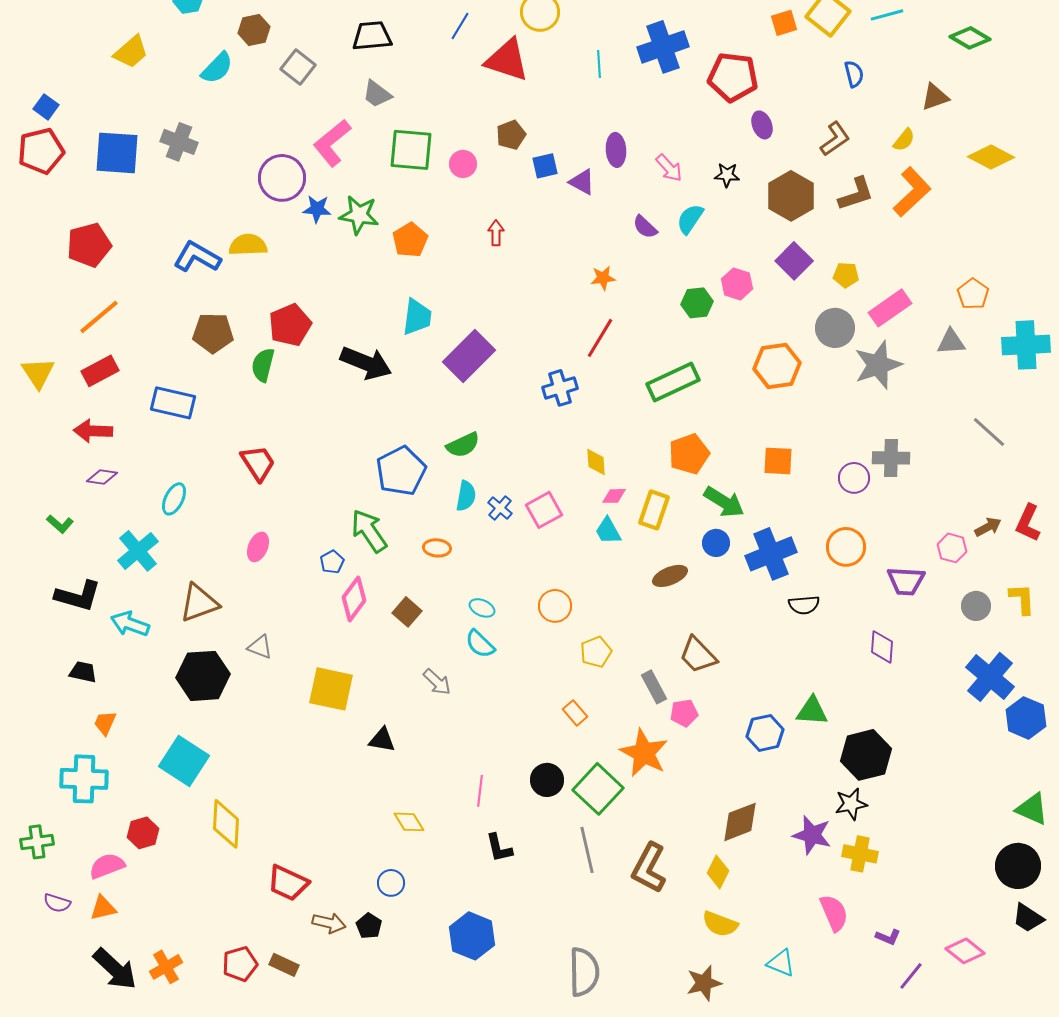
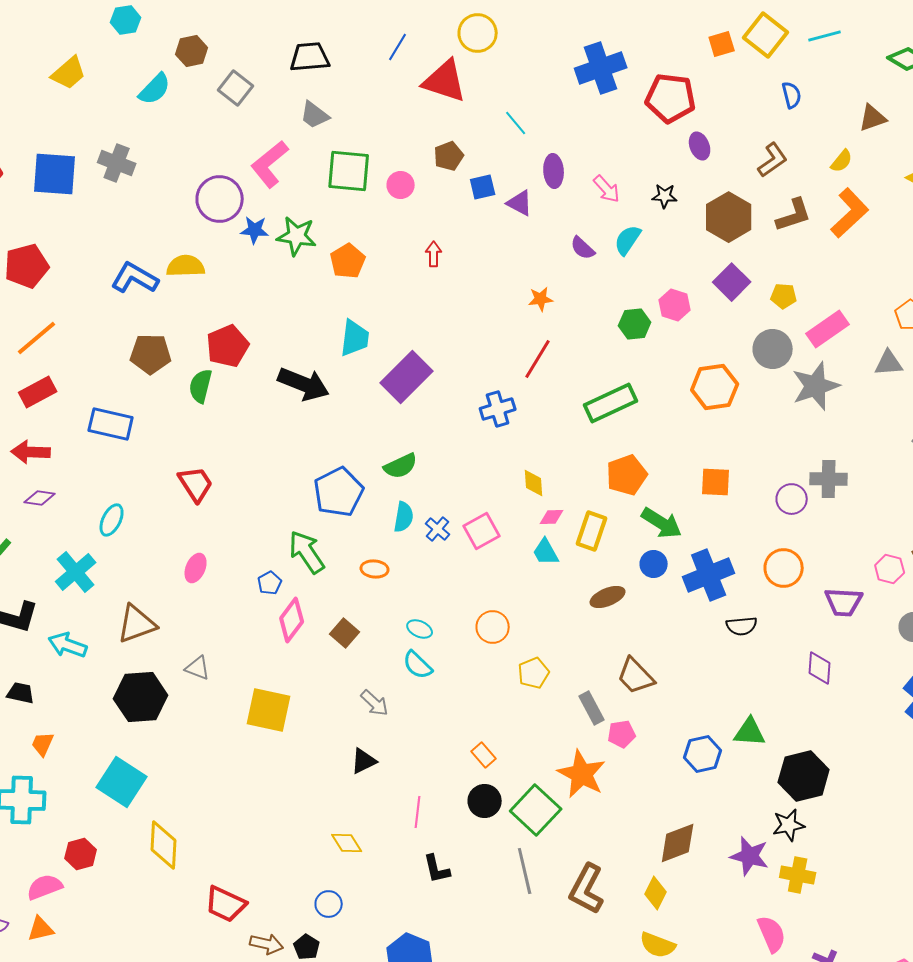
cyan line: (599, 64) -> (516, 123), moved, turned -36
orange rectangle: (575, 713) -> (484, 755), moved
black triangle: (382, 740) -> (364, 761), moved, turned -36

